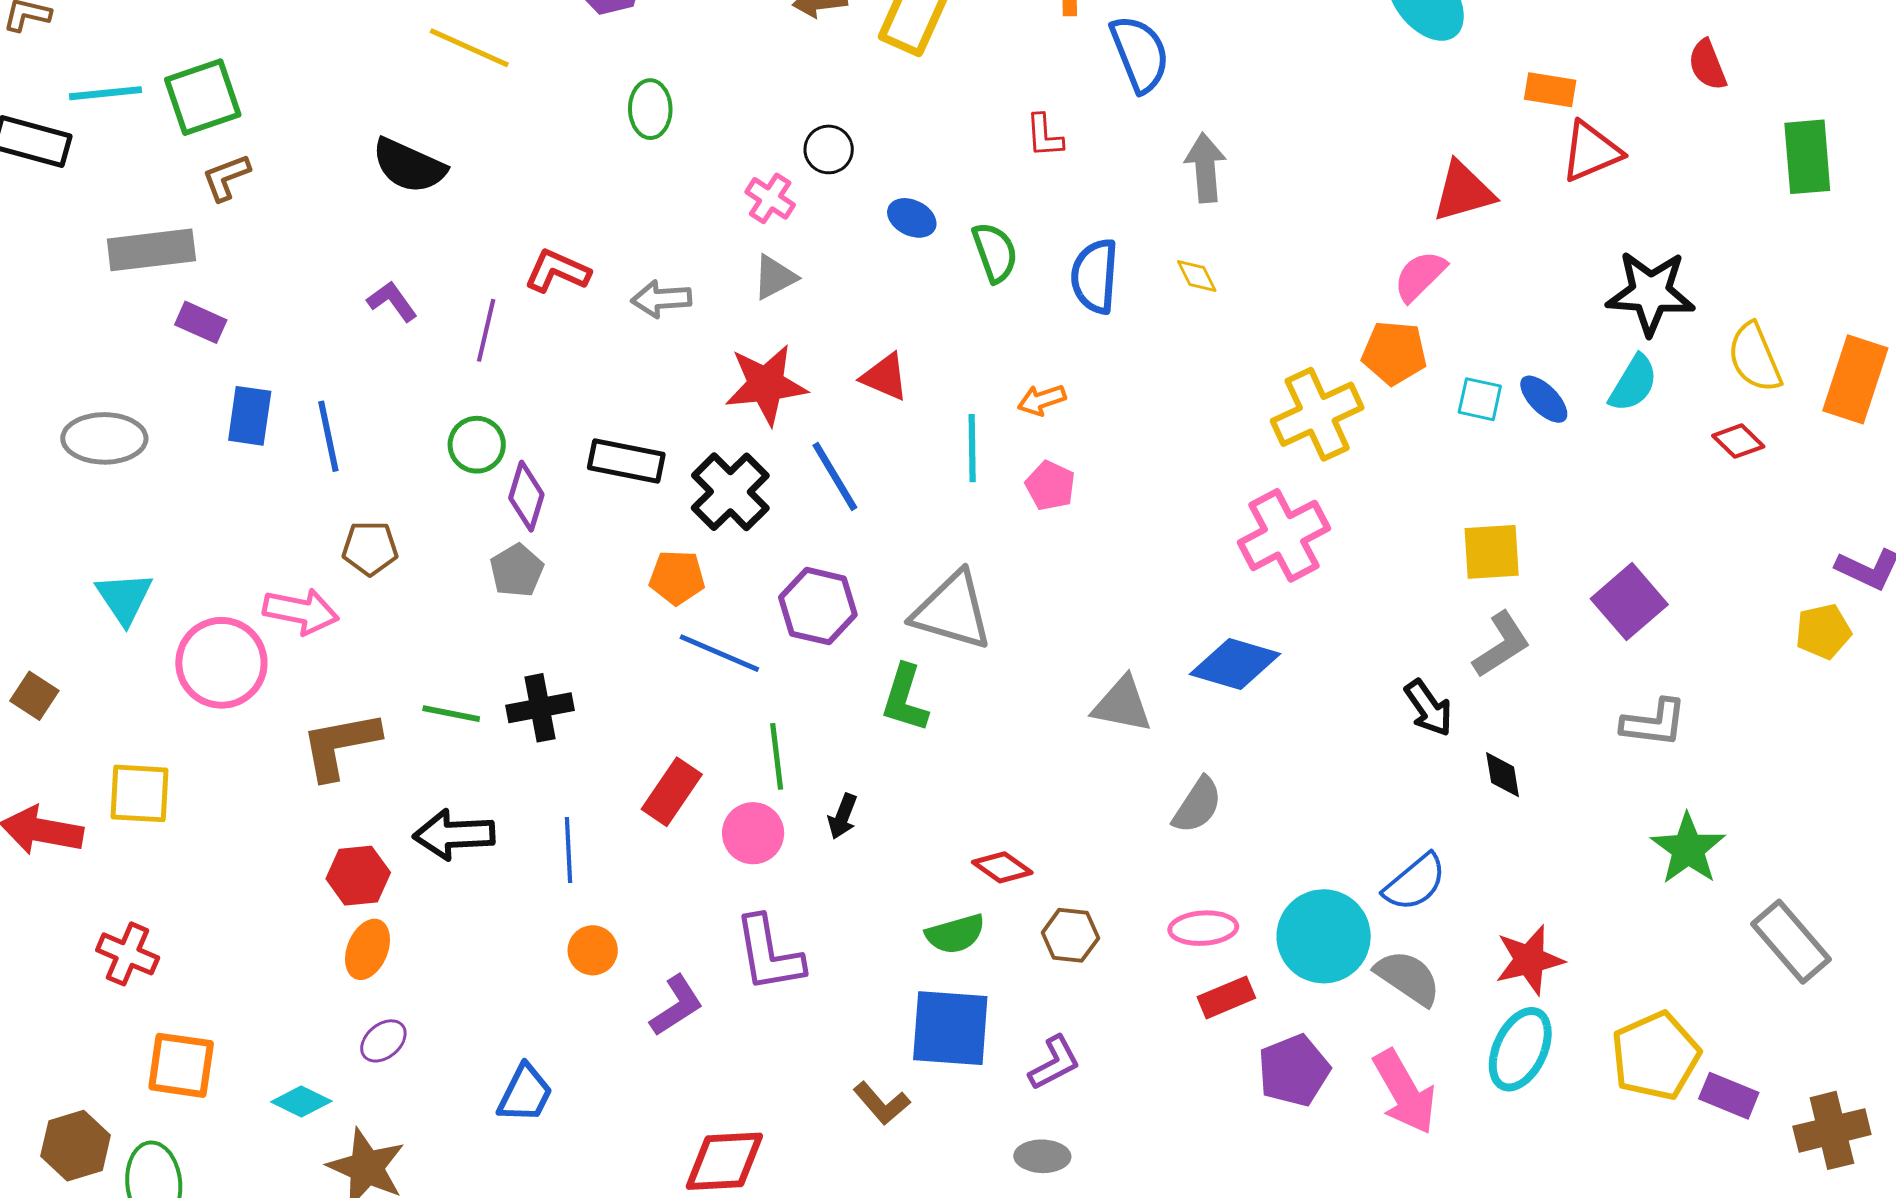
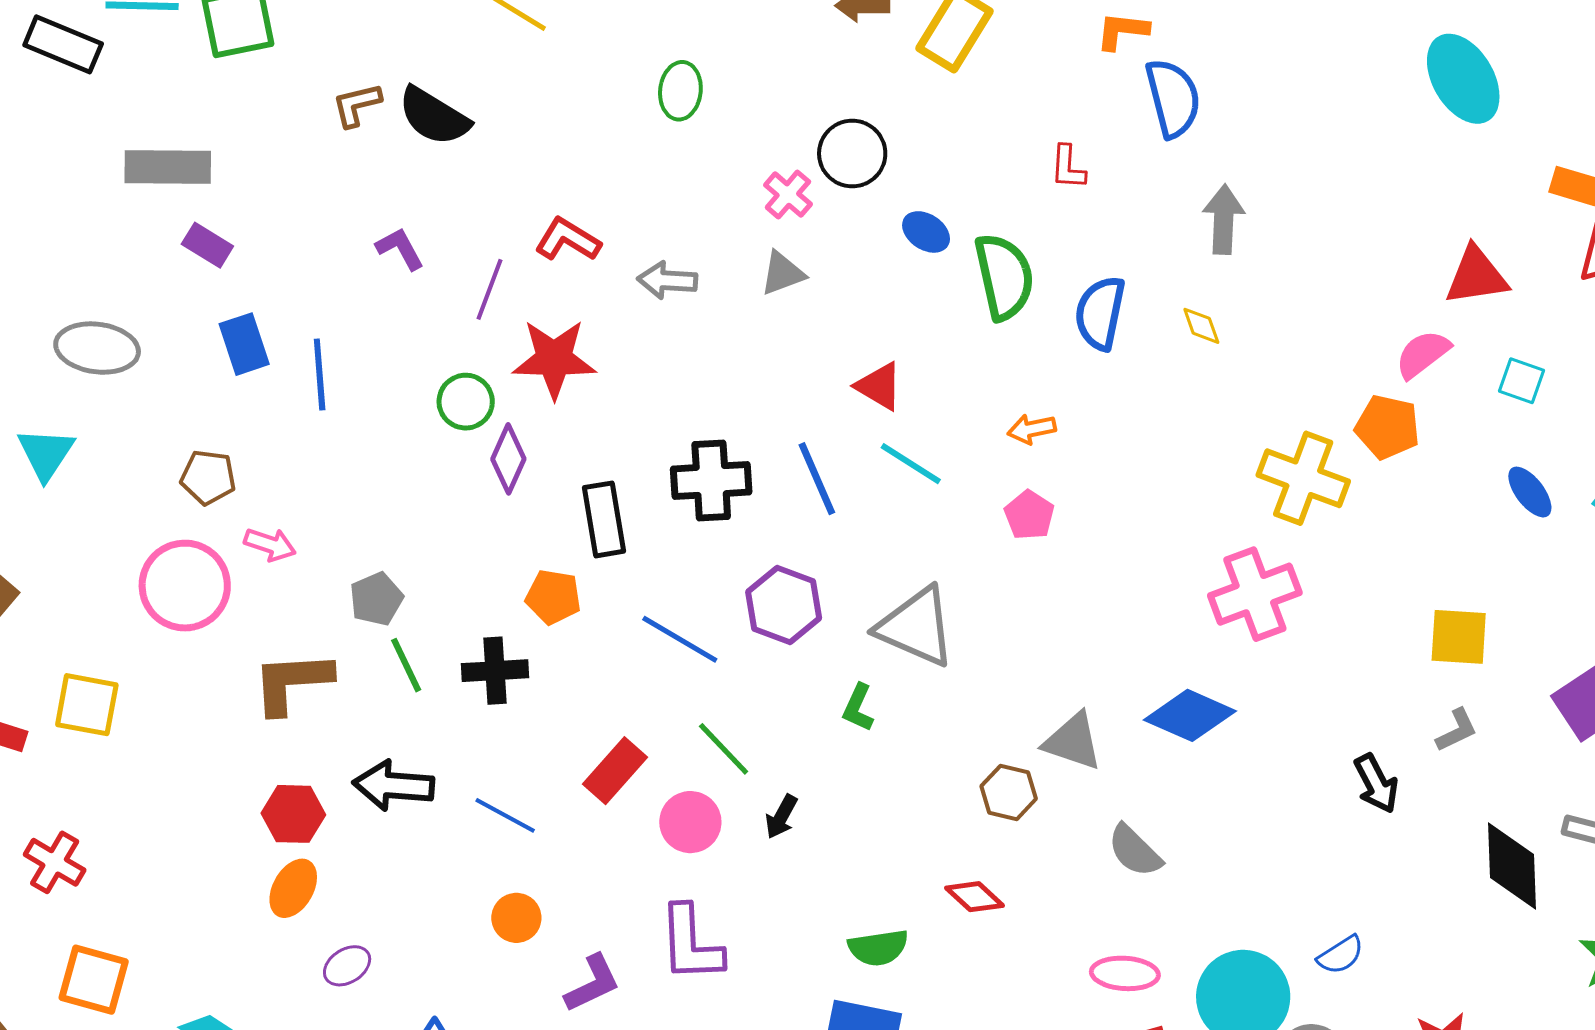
black circle: (829, 149) -> (852, 154), size x1.4
brown L-shape: (226, 177) -> (357, 105), moved
green semicircle: (995, 252) -> (1004, 277), size x1.4
red star: (766, 385) -> (554, 359), moved
cyan square: (1480, 399) -> (1522, 381), moved
yellow cross: (1317, 414) -> (1303, 478), turned 38
blue rectangle: (250, 416) -> (244, 344), turned -34
cyan line: (972, 448) -> (911, 464), moved, turned -64
black rectangle: (626, 461) -> (604, 519), moved, turned 62
black cross: (730, 492) -> (711, 481), turned 34
brown pentagon: (370, 548) -> (208, 477), moved
gray pentagon: (517, 571) -> (376, 599), moved
orange pentagon: (677, 577) -> (553, 597), moved
cyan triangle: (124, 598) -> (46, 454), moved
pink arrow: (301, 611) -> (270, 545), size x0.7
gray L-shape: (1502, 645) -> (1457, 730), size x0.7
green L-shape: (905, 698) -> (858, 708), size x0.7
green line: (451, 714) -> (406, 665), turned 46
green line: (777, 756) -> (724, 749), turned -44
black diamond: (1503, 775) -> (1512, 866), moved, size x1.8
gray semicircle: (1197, 805) -> (1135, 851), turned 94
blue line: (568, 850) -> (505, 815), turned -66
red diamond: (1002, 867) -> (975, 897), moved
blue semicircle: (1415, 882) -> (1341, 955), size x0.7
brown hexagon: (1070, 935) -> (1009, 792), moved
purple ellipse: (383, 1041) -> (347, 966), moved

